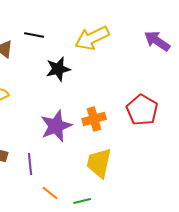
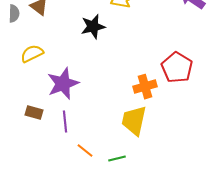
orange cross: (94, 119) -> (145, 87), moved
purple star: (56, 126) -> (63, 84), moved

